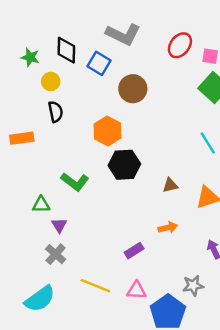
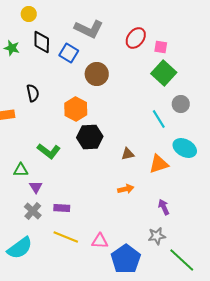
yellow circle: (51, 81) -> (29, 14), moved
purple rectangle: (134, 251) -> (62, 208), moved, turned 35
gray star: (193, 286) -> (157, 236), moved

